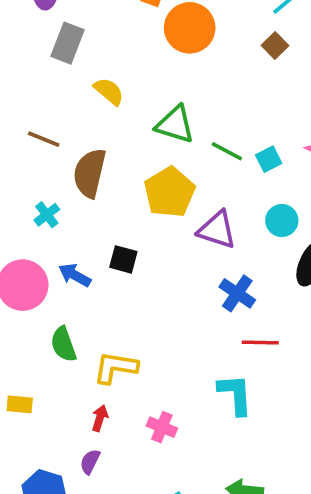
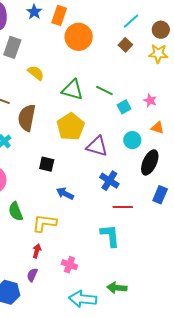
green line: (227, 151) -> (104, 90), moved
blue arrow: (75, 275) -> (65, 194), moved
pink cross: (162, 427) -> (69, 265), moved

